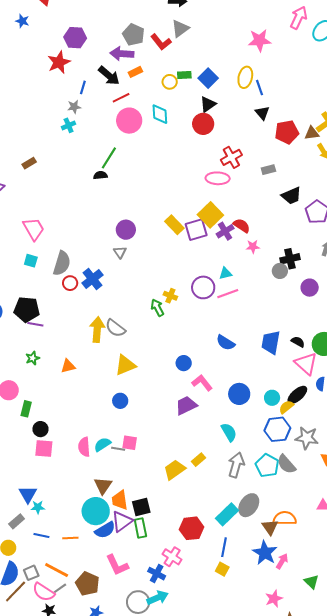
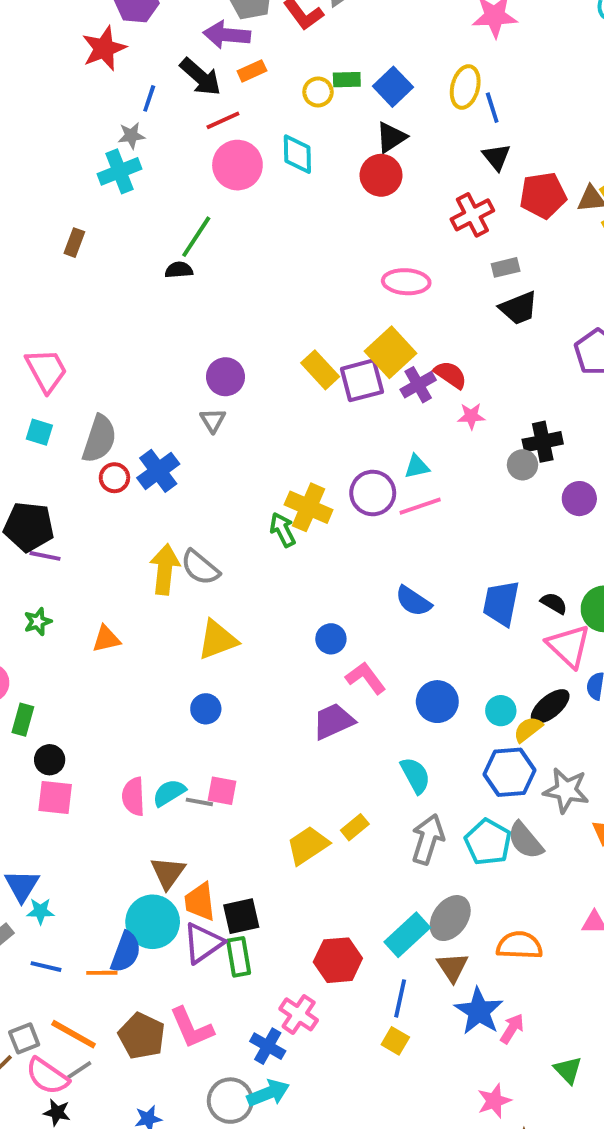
cyan cross: (69, 125) -> (119, 171), size x1.5
red cross: (231, 157) -> (472, 215), moved
brown rectangle: (29, 163) -> (74, 243), moved, turned -40
black trapezoid: (291, 196) -> (519, 308), moved
yellow cross: (170, 296) -> (309, 507), size x1.6
brown triangle: (270, 527) -> (452, 967), moved
blue semicircle: (105, 530) -> (126, 952), moved, turned -40
brown pentagon: (87, 584) -> (142, 1036), moved

